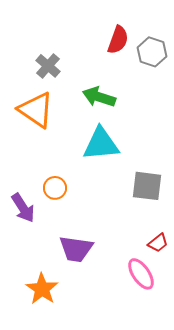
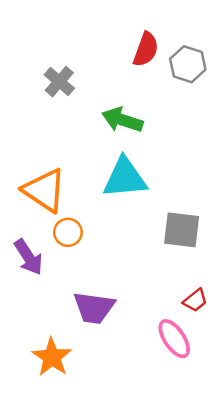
orange triangle: (36, 110) -> (44, 190), moved

